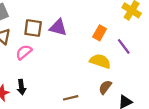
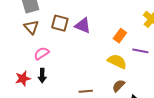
purple line: (124, 46) -> (140, 51), turned -49
pink semicircle: (24, 52) -> (42, 53), moved

